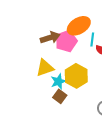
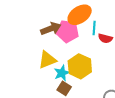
pink pentagon: (66, 41) -> (68, 31), turned 30

